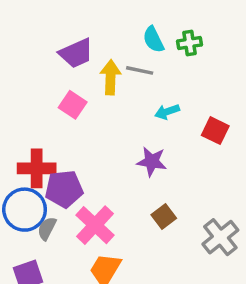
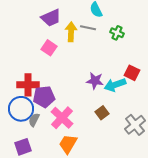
green cross: (189, 43) -> (117, 33), moved, turned 32
cyan arrow: (167, 112) -> (115, 85), moved, size x1.5
red square: (215, 131) -> (132, 73), moved

